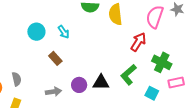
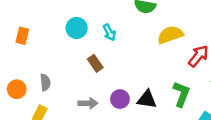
yellow semicircle: (115, 14) -> (170, 35), moved, turned 70
green L-shape: (129, 75) -> (181, 94), turned 145

